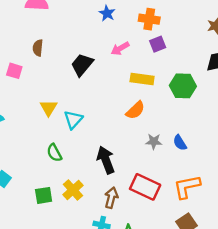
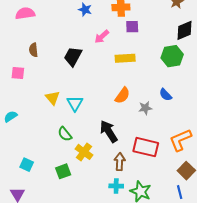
purple square: (158, 44) -> (132, 27), turned 32
green hexagon: (183, 86) -> (172, 56), moved
orange semicircle: (135, 110) -> (122, 95), moved
blue semicircle: (180, 143) -> (166, 95), moved
yellow cross: (73, 190) -> (84, 152), moved

